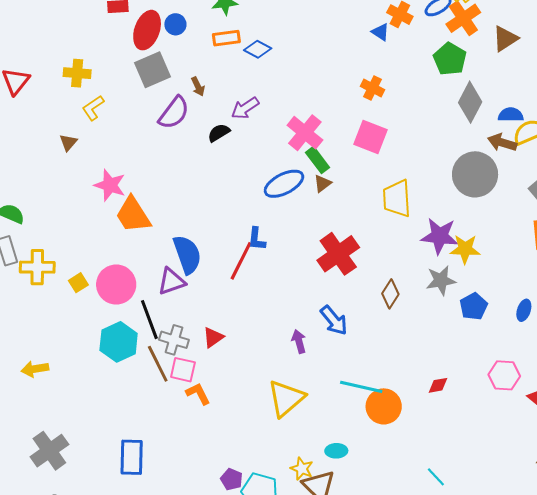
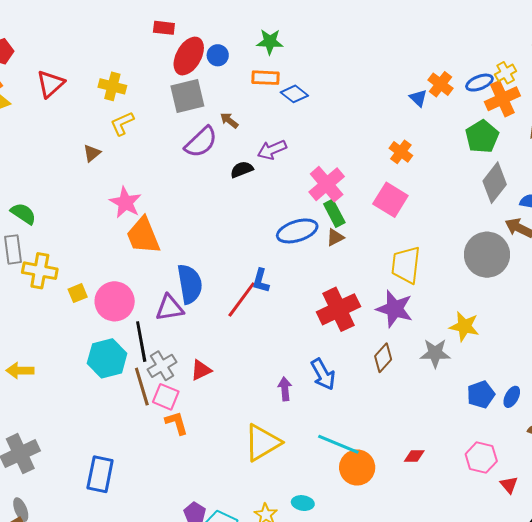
brown arrow: (198, 86) -> (229, 120), turned 144
purple star: (440, 236) -> (395, 309), moved
blue pentagon: (474, 306) -> (481, 395), moved
gray cross: (174, 340) -> (162, 366), turned 32

